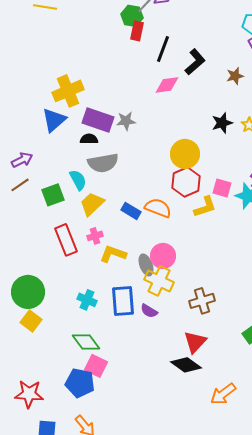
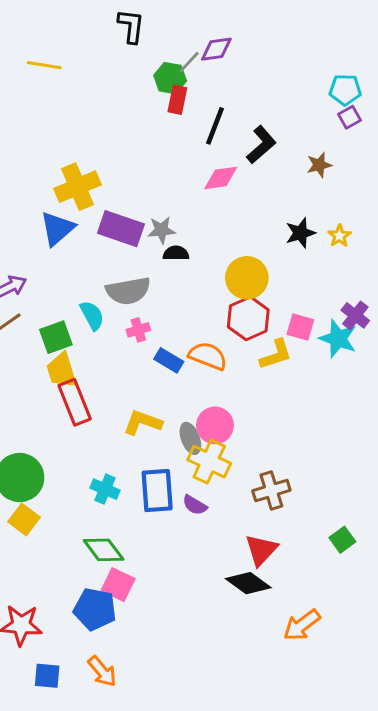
black semicircle: (89, 139) -> (176, 253), moved
yellow trapezoid: (92, 204) -> (62, 370), moved, turned -64
pink cross: (95, 236) -> (138, 330), moved

